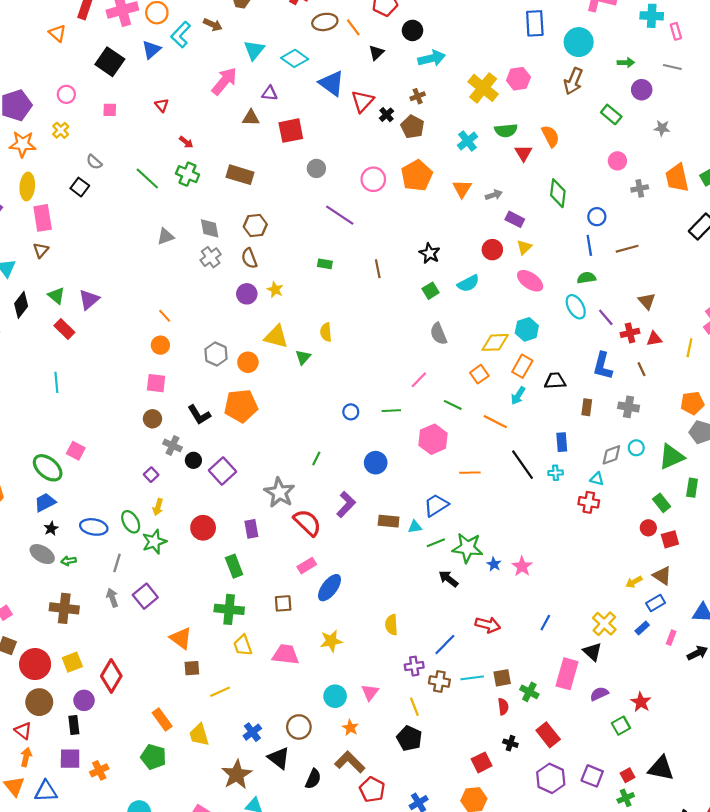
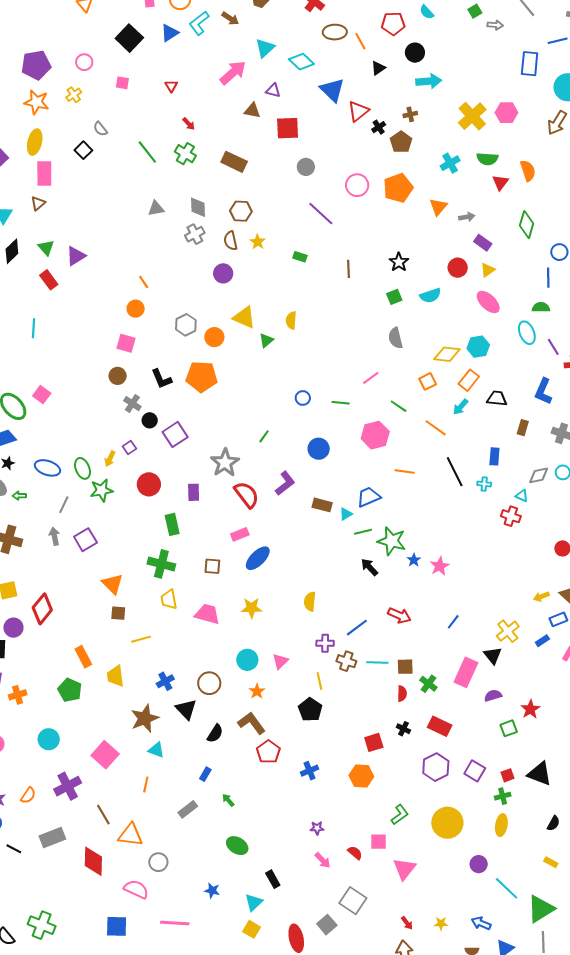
yellow star: (275, 290) -> (258, 242), moved
purple square: (151, 475) -> (129, 447), moved
cyan triangle: (415, 527) -> (346, 514), turned -32
red rectangle: (548, 735) -> (440, 726), turned -35

